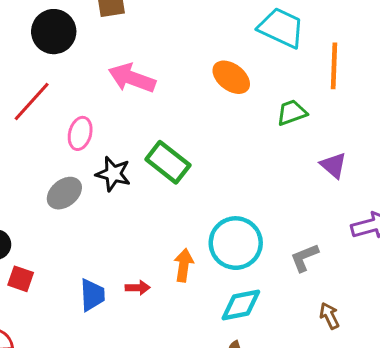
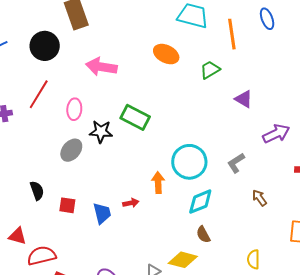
red square: (21, 279) -> (67, 205), moved

